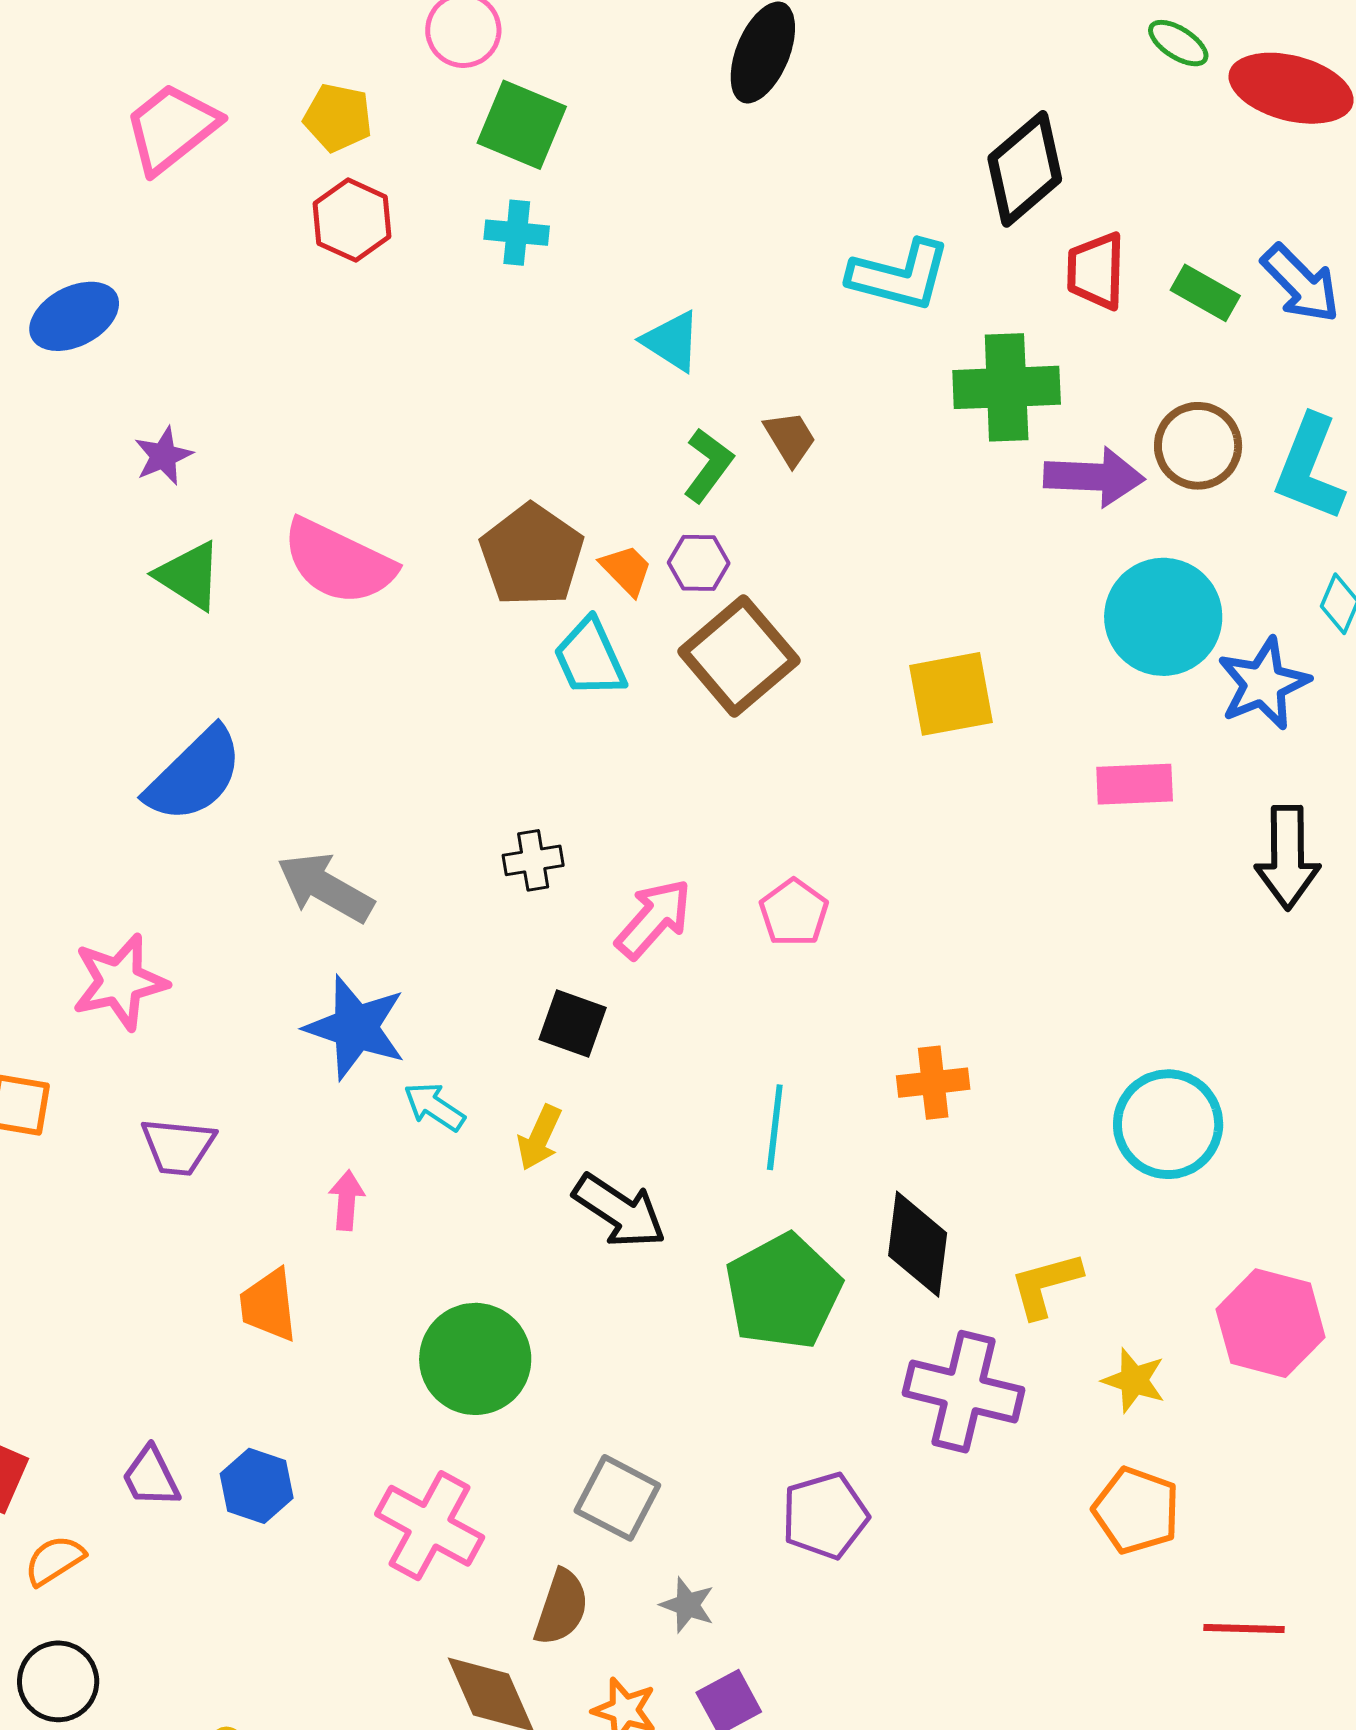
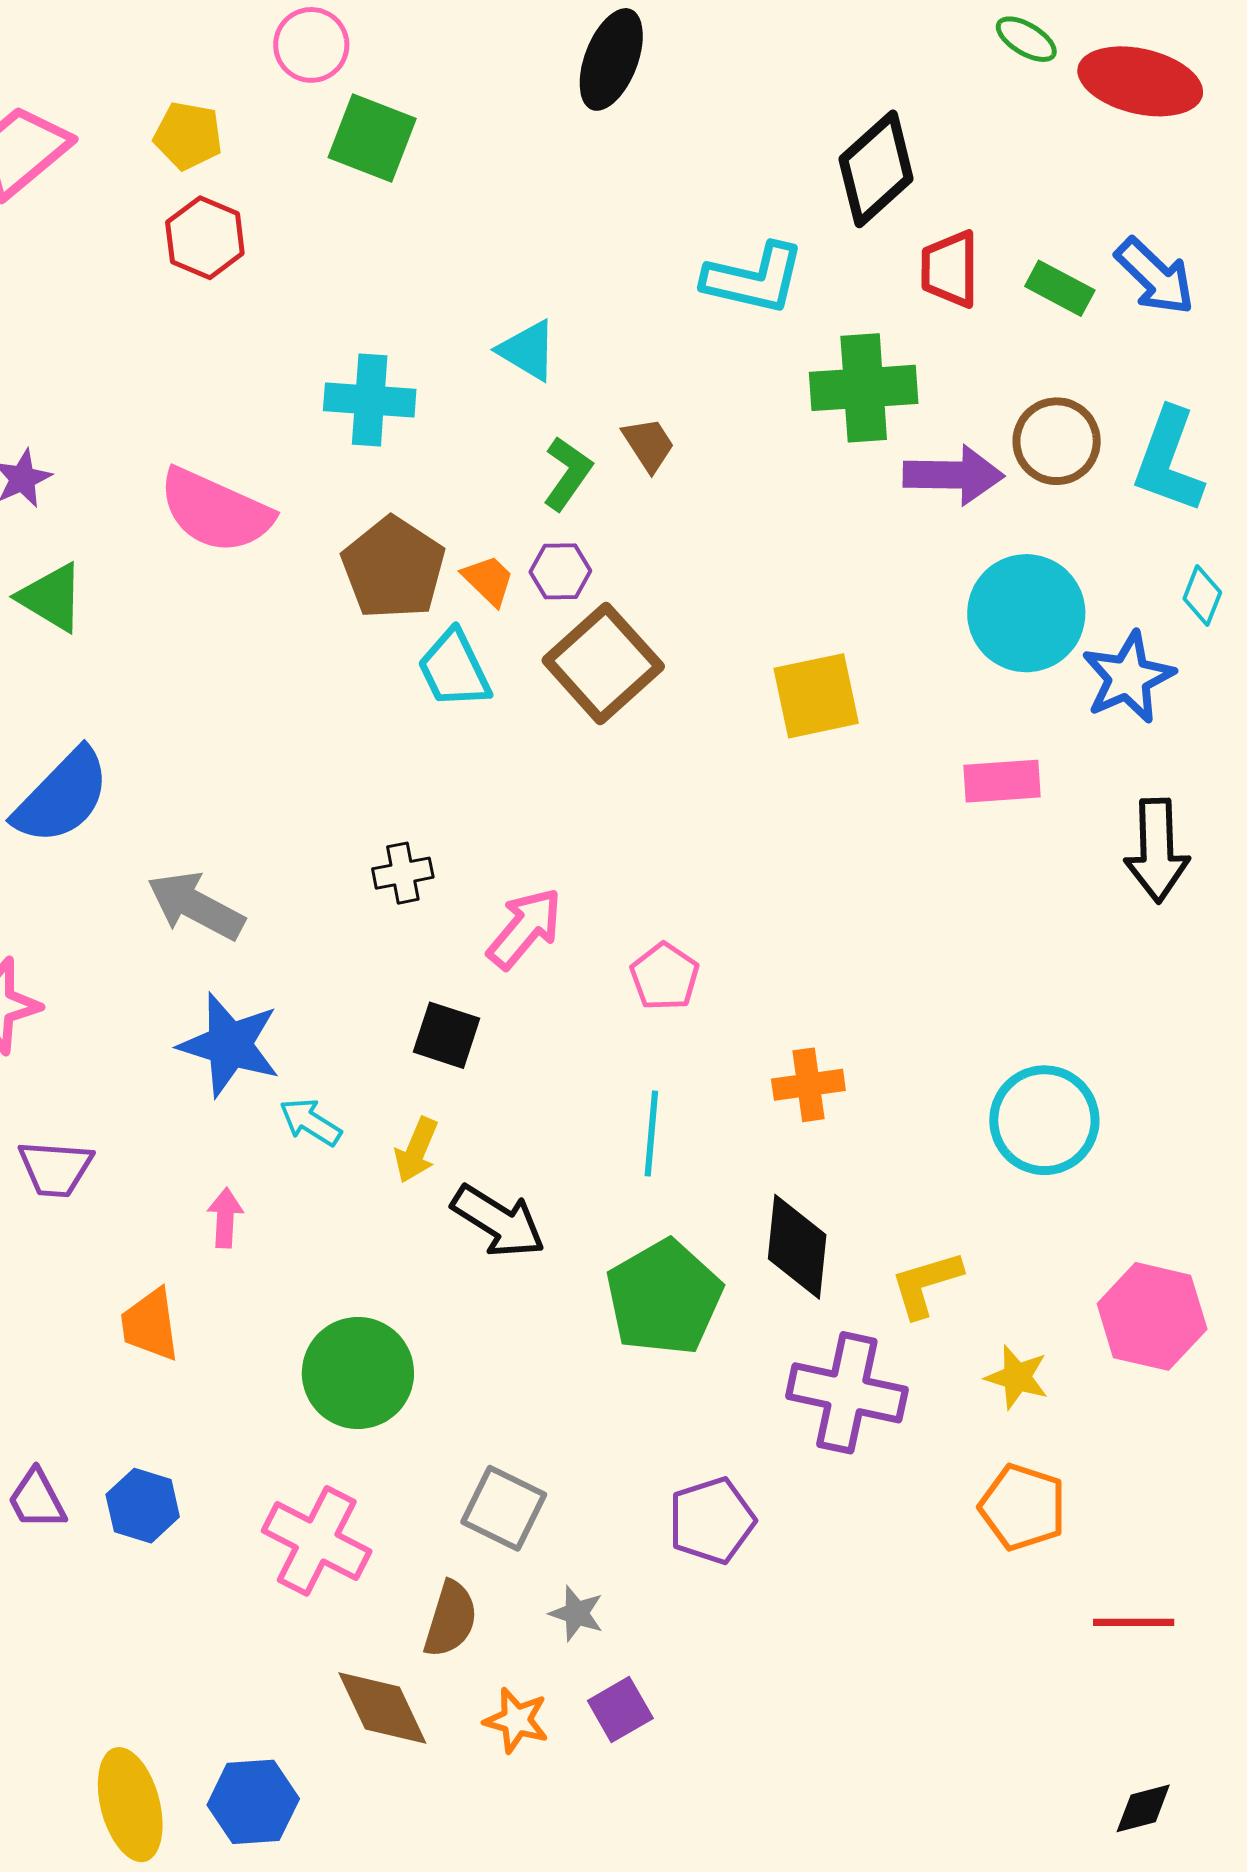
cyan cross: (517, 233) -> (370, 400), moved, size x1.4
pink semicircle: (338, 562) -> (215, 511), moved
pink pentagon: (794, 913) -> (665, 977), moved

